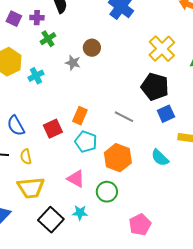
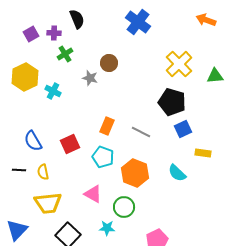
purple square: (14, 19) -> (31, 34), turned 35
cyan cross: (36, 76) -> (53, 91), turned -35
orange rectangle: (80, 116) -> (107, 126), moved
cyan star: (80, 213) -> (107, 228), moved

